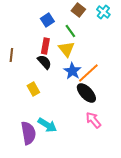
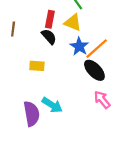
yellow triangle: (66, 49) -> (73, 22), turned -30
yellow rectangle: (33, 89) -> (37, 66), turned -56

